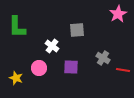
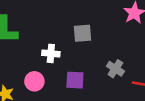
white cross: (52, 46) -> (51, 53), turned -32

